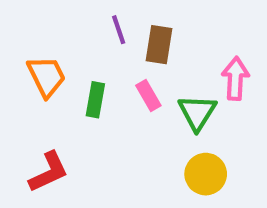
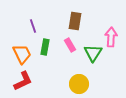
purple line: (119, 30) -> (33, 26), moved
orange trapezoid: (46, 76) -> (22, 54), moved
yellow circle: (206, 174) -> (79, 84), moved

